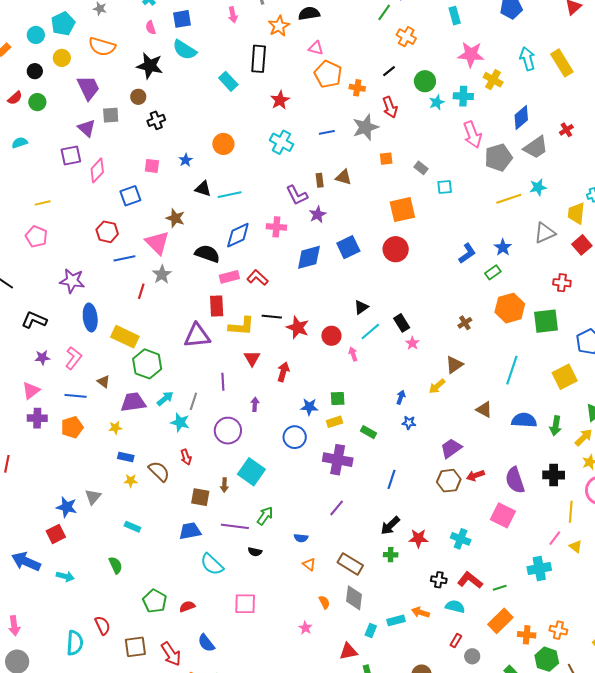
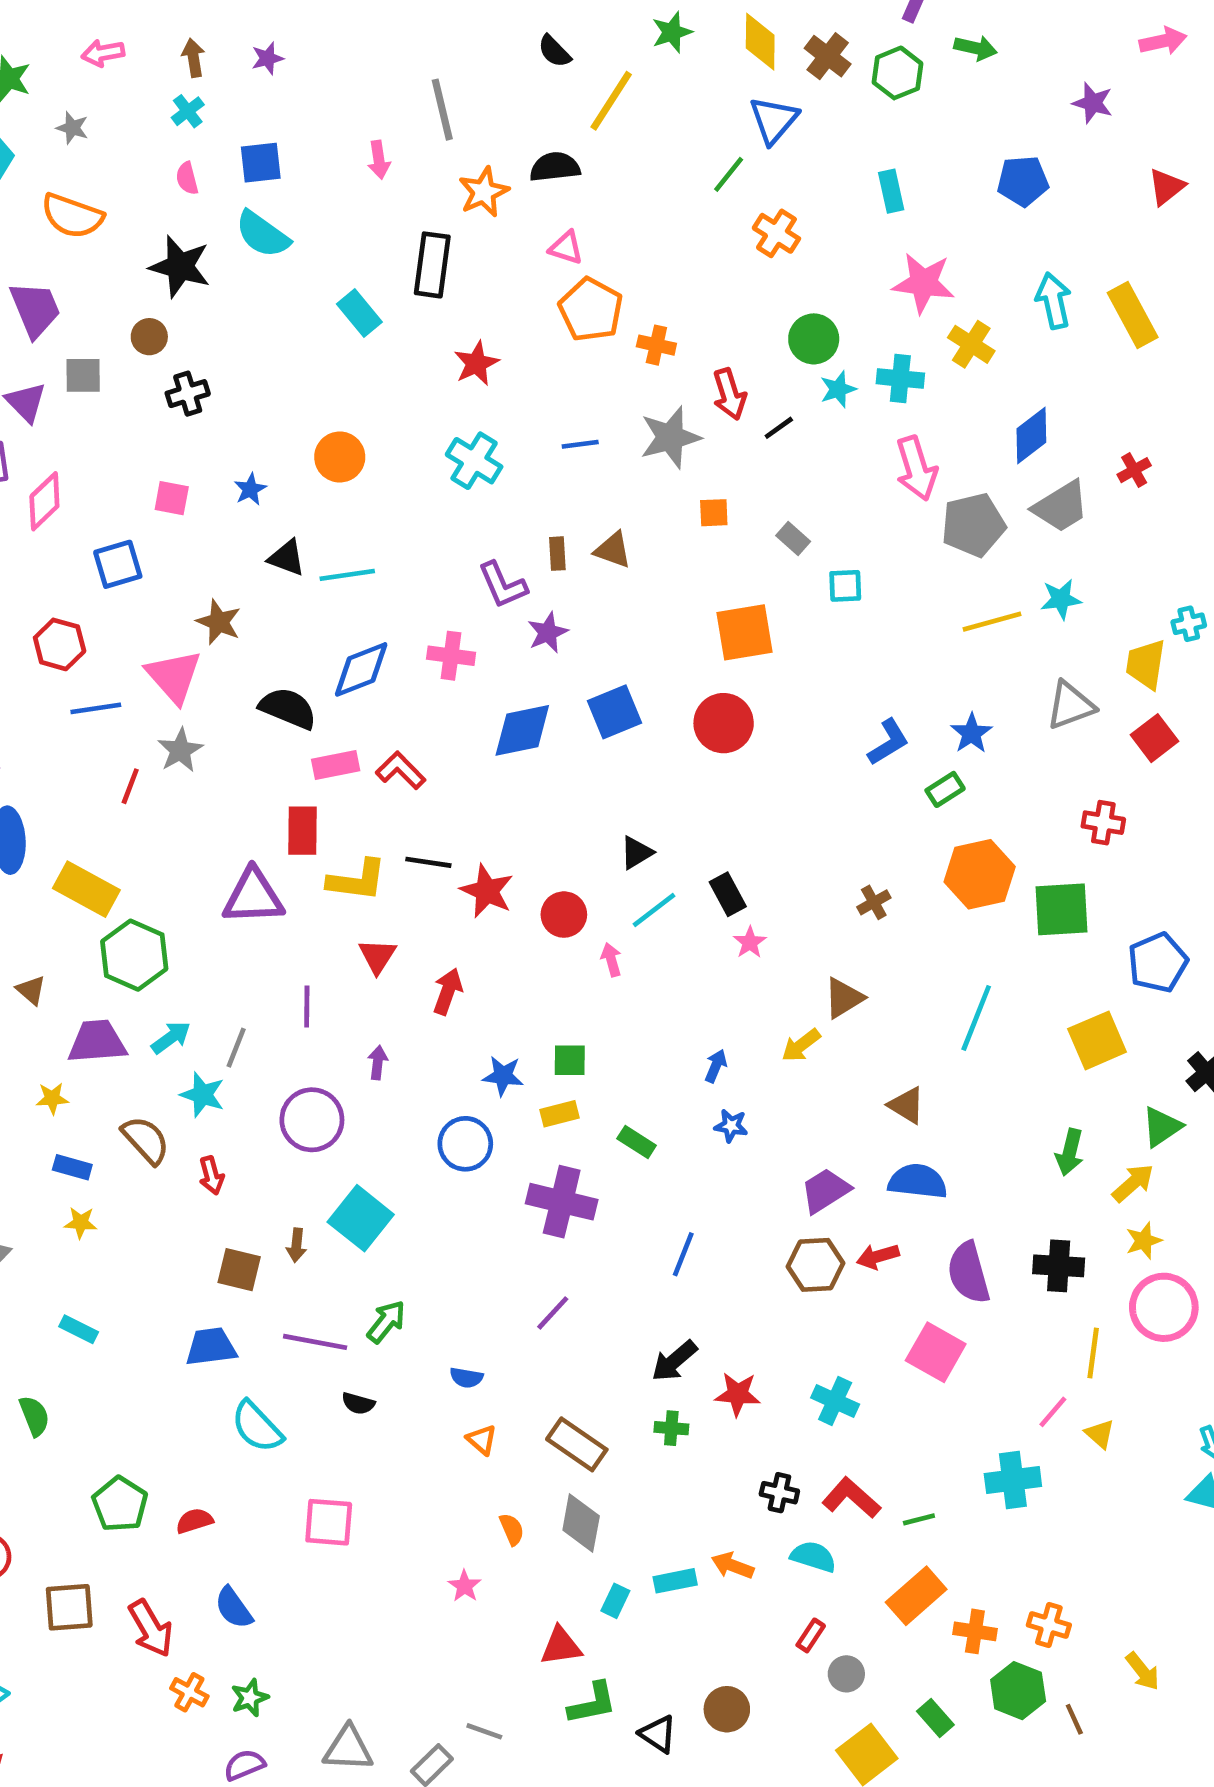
black line: (389, 71) -> (779, 428), moved
blue semicircle: (524, 420) -> (918, 1181), moved
brown semicircle: (159, 471) -> (146, 1140), moved

